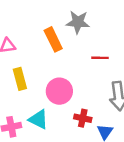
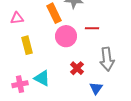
pink circle: (59, 91) -> (66, 36), moved
red cross: (83, 118) -> (77, 68), moved, turned 32

